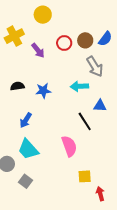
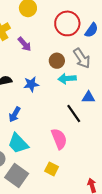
brown circle: (85, 40) -> (57, 61), moved
red circle: (64, 43) -> (67, 23), moved, size x1.6
yellow square: (85, 176) -> (52, 169), moved, turned 32
gray square: (26, 181) -> (17, 176), size x1.6

